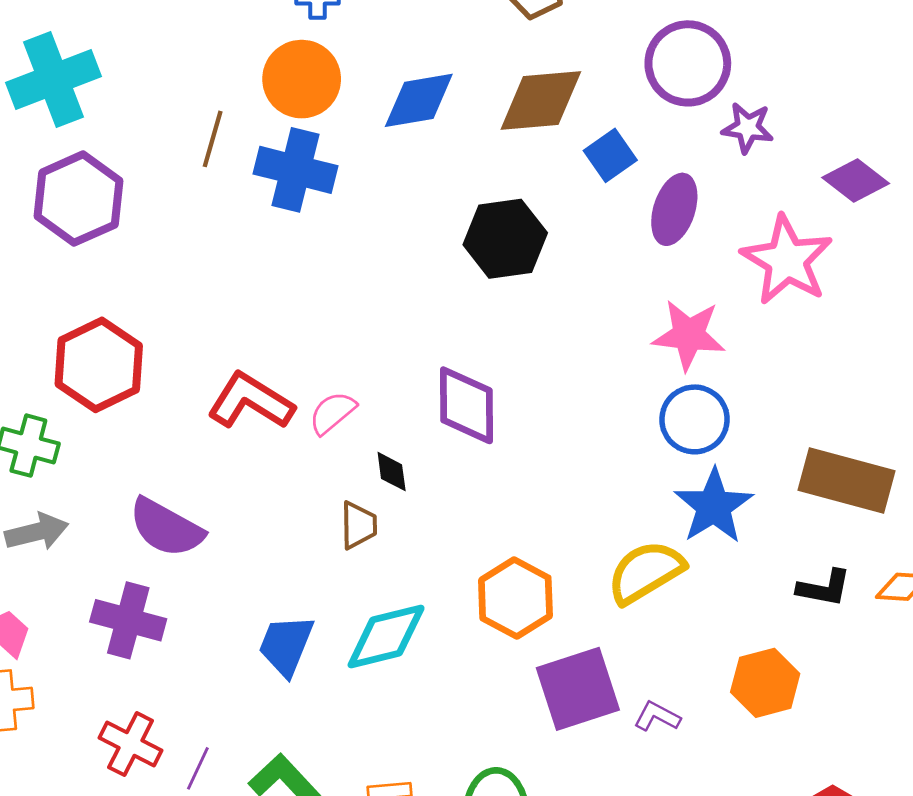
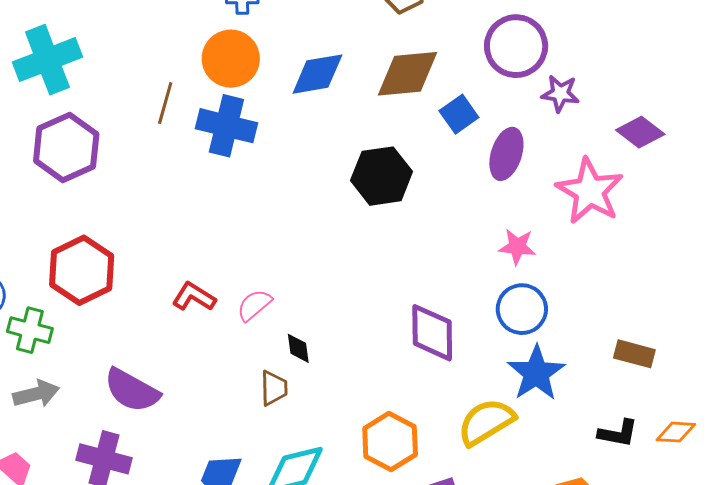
pink star: (689, 335) -> (517, 247), size x0.7
red L-shape: (251, 401) -> (194, 297), size x0.7
purple diamond: (467, 405) -> (432, 333), moved
brown rectangle: (847, 481) -> (634, 354), size x0.6

